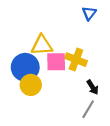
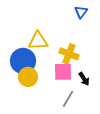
pink square: (56, 62) -> (63, 72), moved
gray line: (88, 109) -> (68, 99), moved

